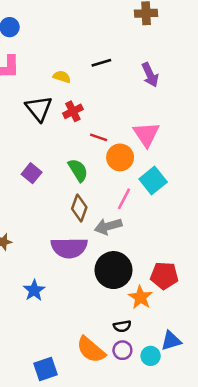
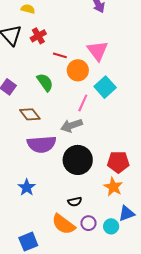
brown diamond: (79, 208) -> (30, 114), moved, turned -55
blue star: (34, 290) -> (27, 187), moved
orange star: (140, 297) -> (113, 187), moved
black semicircle: (122, 326) -> (75, 202), moved

